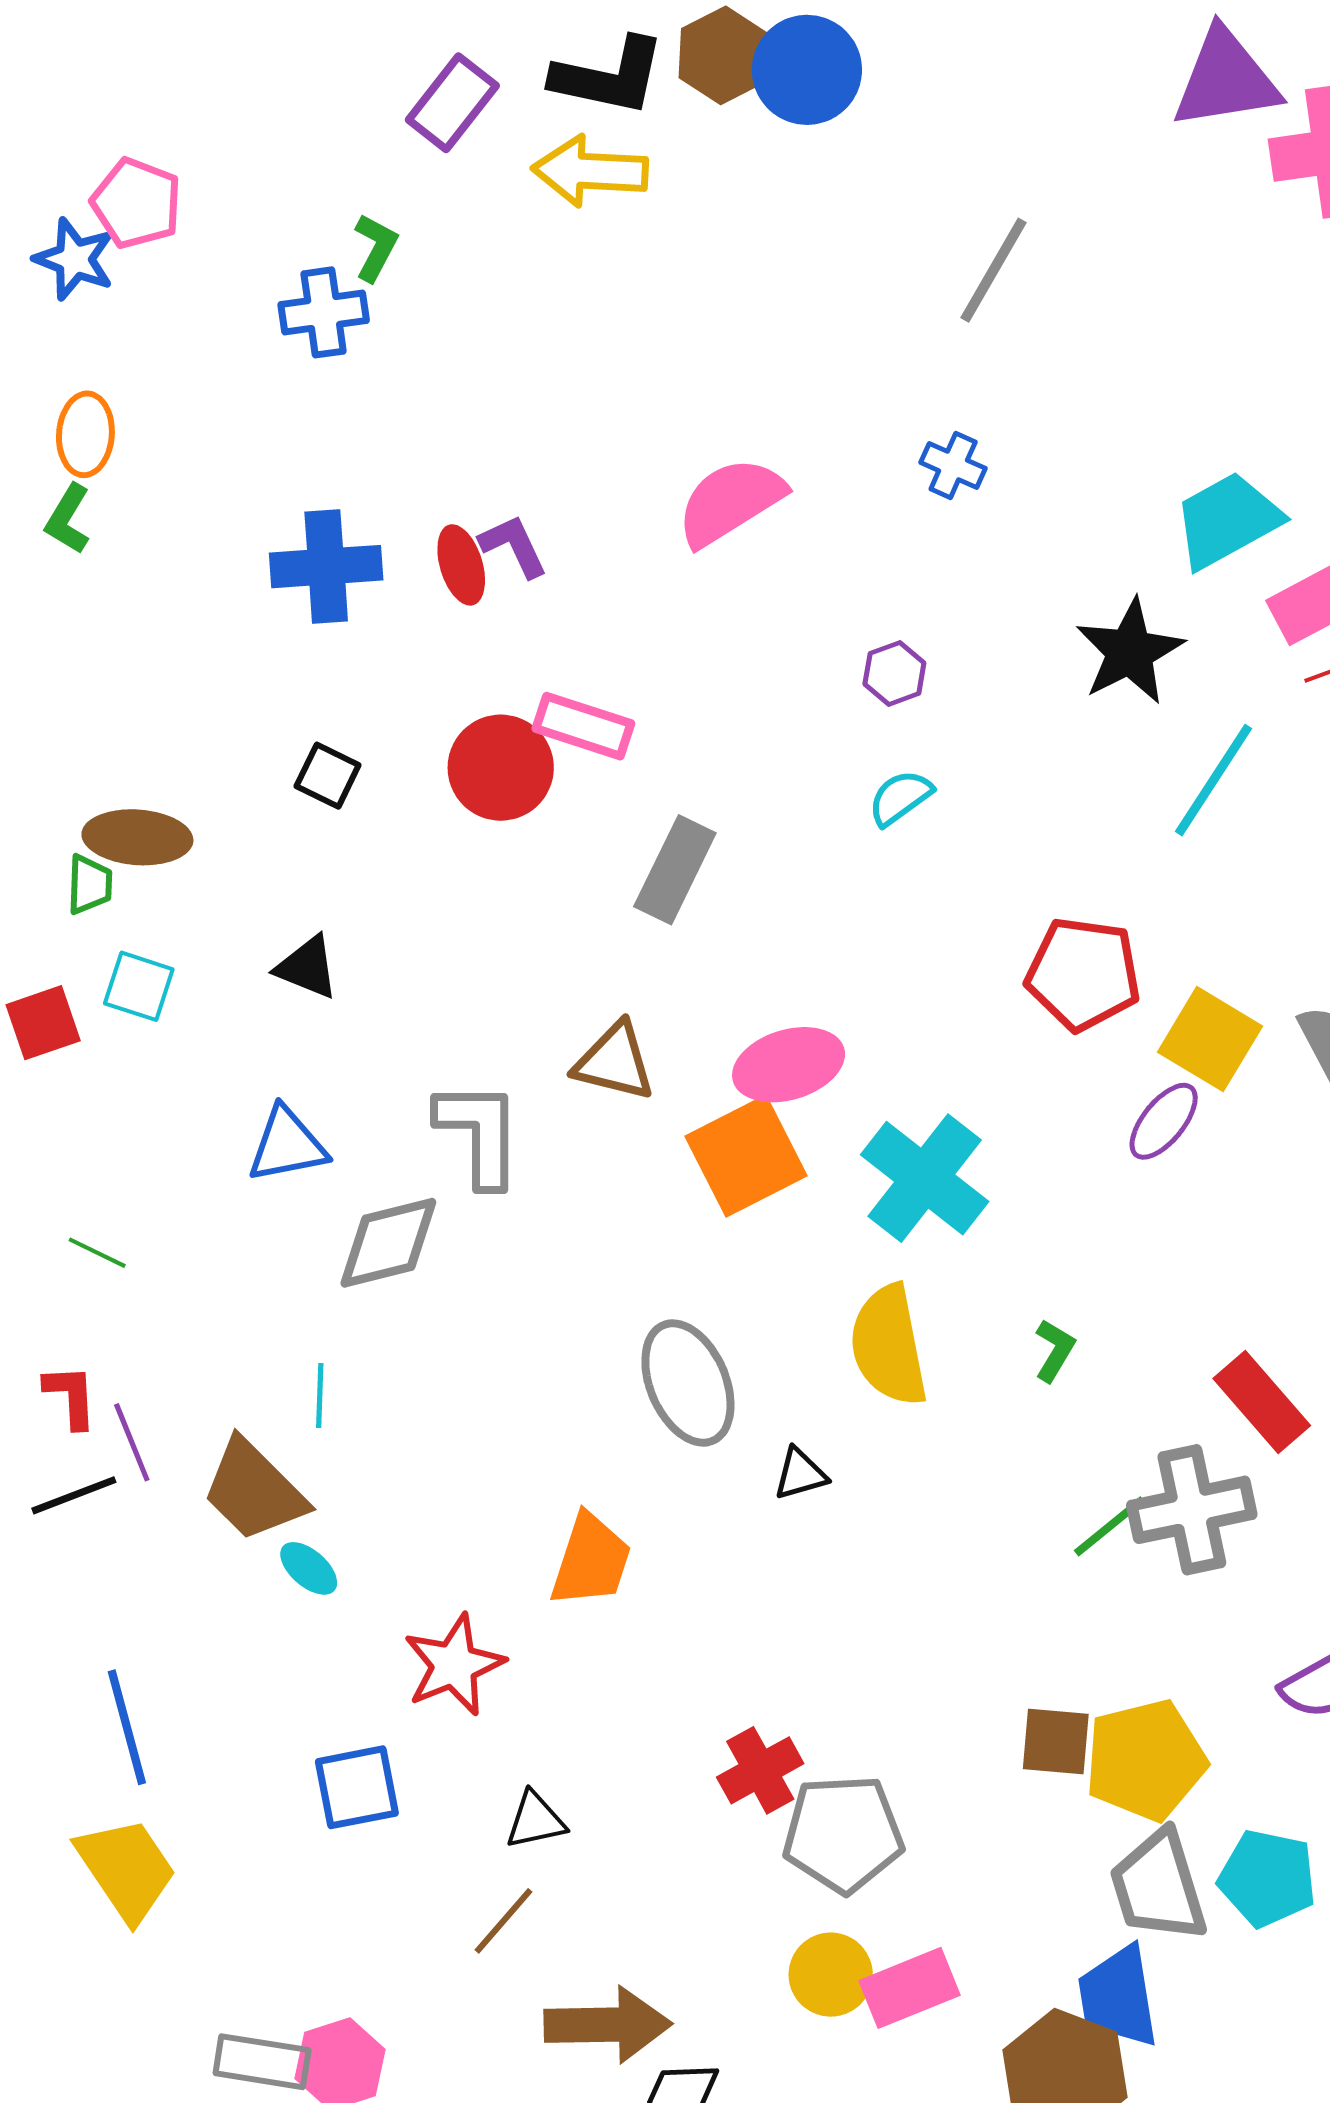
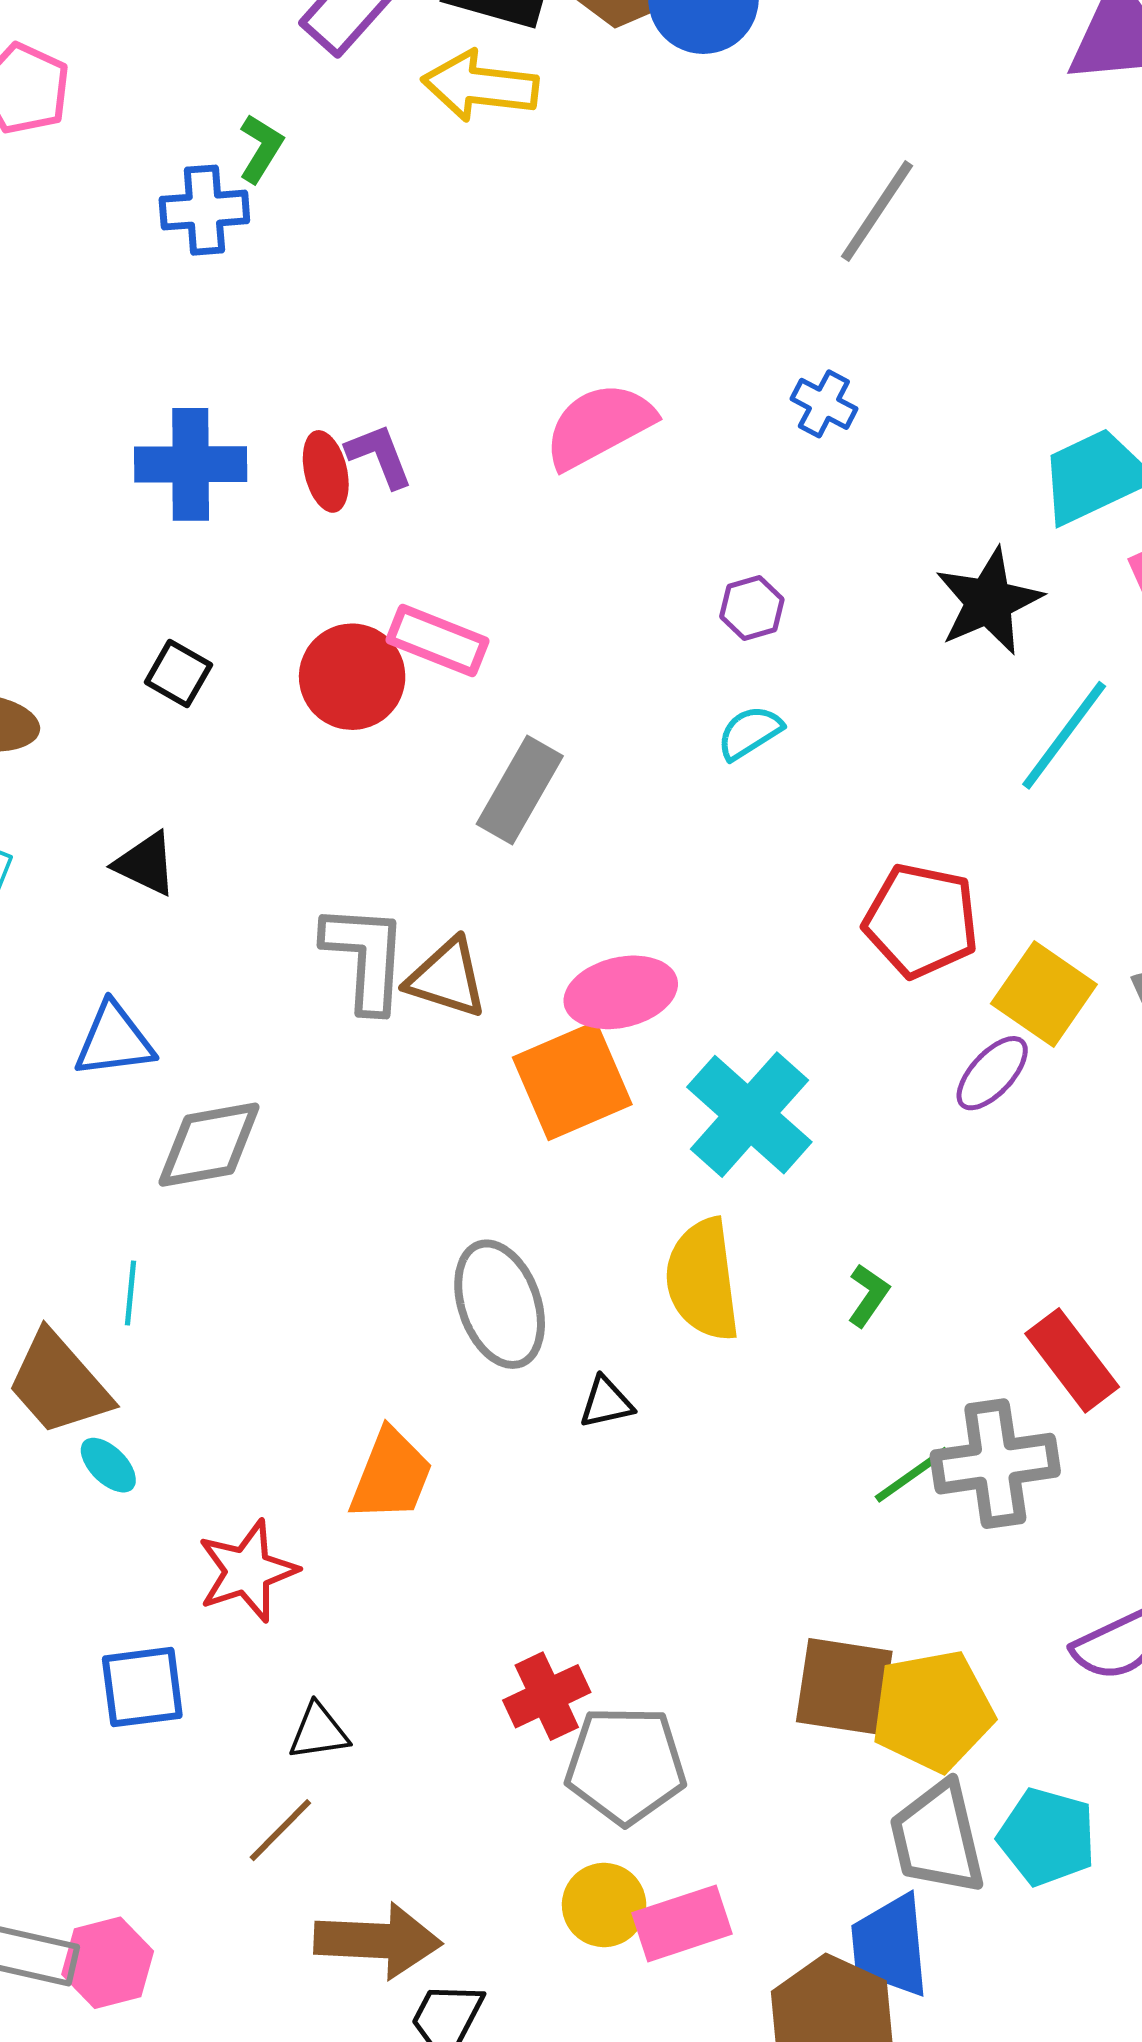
gray L-shape: (479, 1133) -> (365, 957), moved
brown square: (1056, 1741) -> (844, 1686), size x1.4

